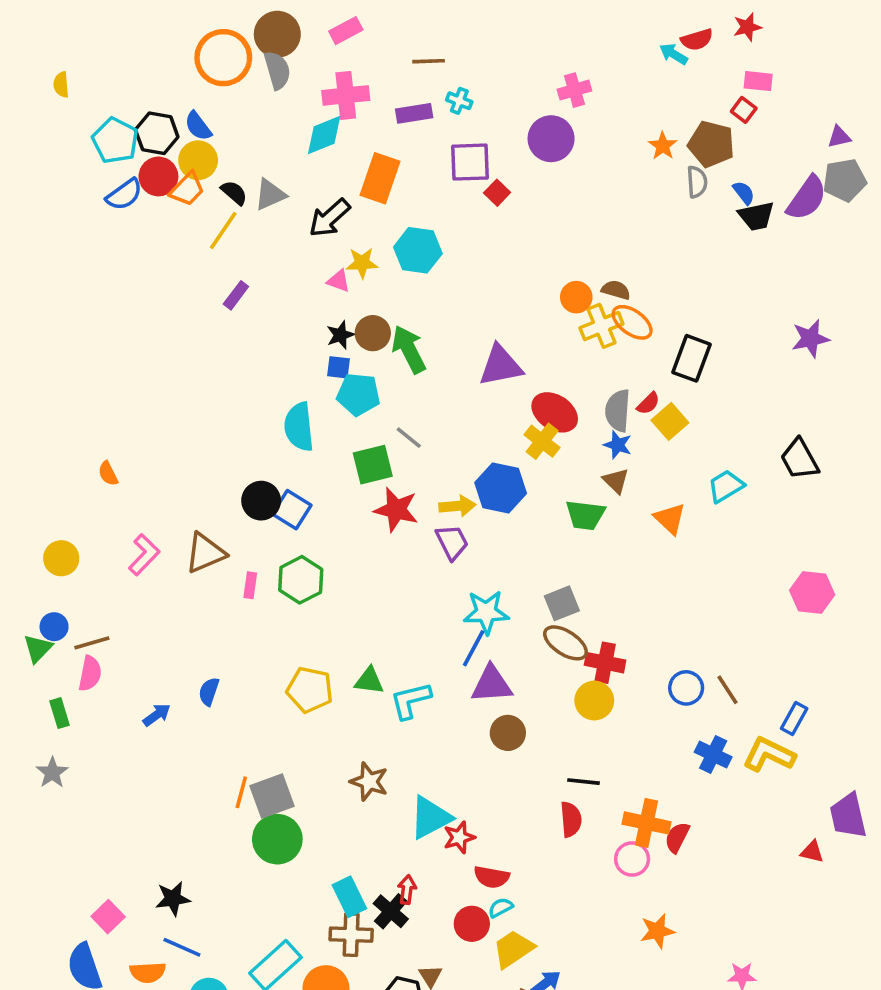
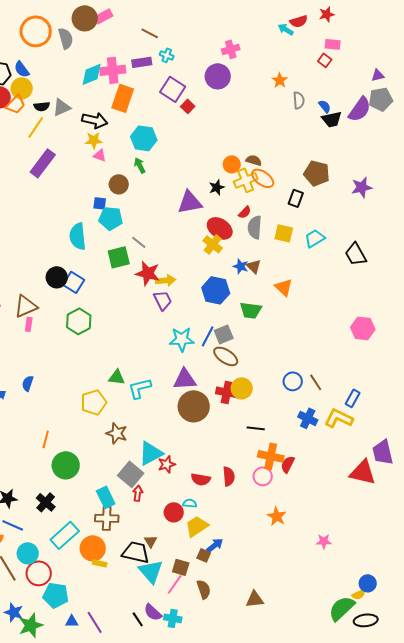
brown circle: (277, 34) -> (85, 18), moved
brown line: (429, 61) -> (150, 33), turned 30
pink cross: (346, 95) -> (113, 70), moved
brown pentagon: (711, 144) -> (317, 173), moved
purple square: (470, 162) -> (173, 89), turned 35
black semicircle: (234, 193) -> (42, 106), turned 133
black arrow: (330, 218) -> (95, 120), turned -125
yellow star: (362, 263) -> (94, 140), moved
purple rectangle: (236, 295) -> (43, 163), size x1.8
black star: (340, 335) -> (217, 187), moved
green arrow: (409, 349) -> (140, 165), moved, size x0.6
black rectangle: (692, 358) -> (296, 198), size x0.7
red semicircle: (648, 403) -> (245, 212), moved
yellow square: (670, 421) -> (284, 233), turned -36
blue star: (618, 445) -> (241, 266), moved
cyan trapezoid: (726, 486) -> (315, 238), moved
blue hexagon: (501, 488) -> (216, 290), moved
red star: (396, 510) -> (148, 273), moved
green trapezoid: (585, 515) -> (251, 310), moved
pink rectangle: (250, 585) -> (29, 324), moved
blue line: (474, 648) -> (208, 336), moved
red cross: (605, 663) -> (227, 392), moved
yellow pentagon: (310, 690) -> (94, 402), moved, turned -30
brown circle: (508, 733) -> (194, 406), size x1.6
black line: (583, 782) -> (256, 428), moved
gray square: (272, 796) -> (131, 474), moved, turned -30
red semicircle: (571, 819) -> (229, 476), moved
red triangle: (812, 852) -> (363, 472), size x2.0
red semicircle: (492, 877) -> (201, 479), moved
cyan semicircle: (501, 908) -> (190, 503), turned 32
black cross: (391, 911) -> (46, 502), moved
orange star: (657, 931) -> (277, 516), turned -30

